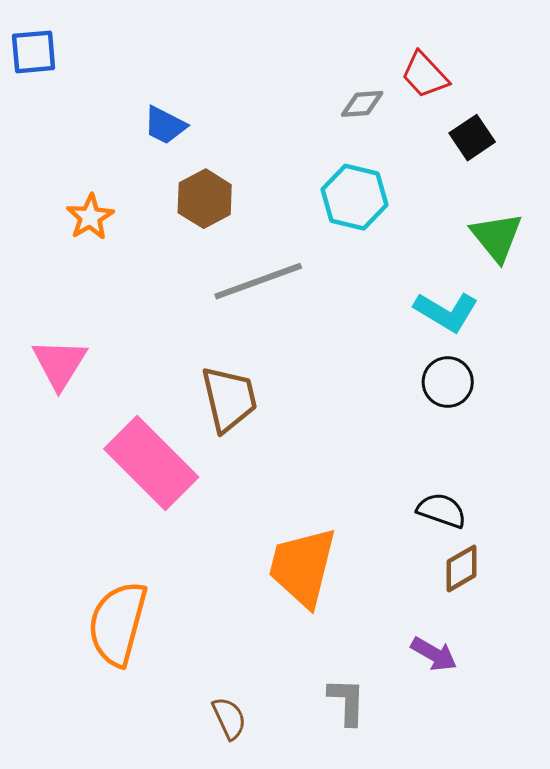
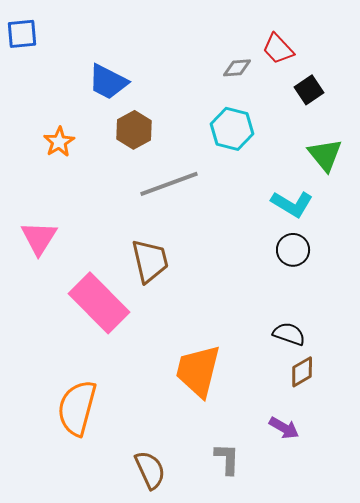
blue trapezoid: (165, 125) -> (108, 82), size x1.4
brown semicircle: (229, 718) -> (150, 470), size x1.4

